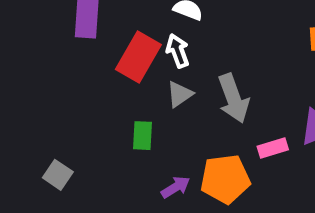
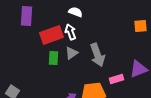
red rectangle: (138, 57) -> (52, 35), turned 40
green rectangle: (143, 136) -> (54, 58), moved

